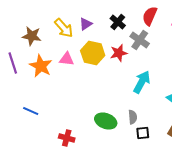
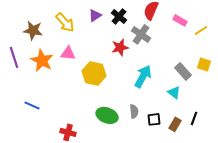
purple triangle: (86, 24) -> (95, 15), moved
yellow hexagon: (93, 53) -> (94, 73), moved
black square: (143, 133) -> (154, 119), moved

